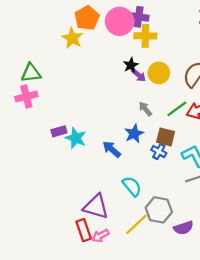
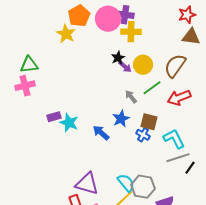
green line: (177, 109) -> (152, 88), moved
cyan semicircle: (132, 186) -> (126, 183), moved

